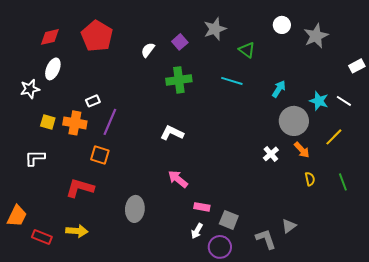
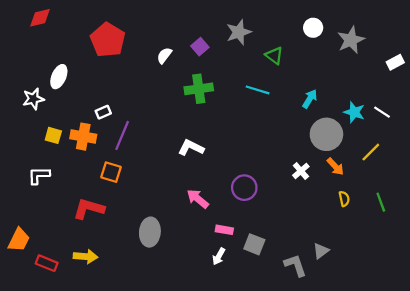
red diamond: (50, 37) -> (40, 18), moved
white rectangle: (357, 66) -> (395, 62), moved
purple circle: (220, 247) -> (244, 188), moved

